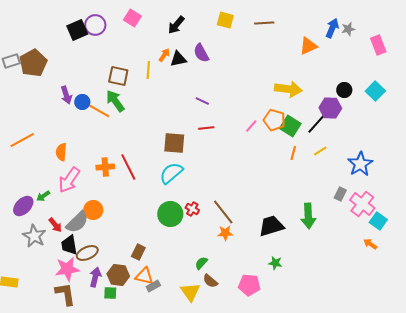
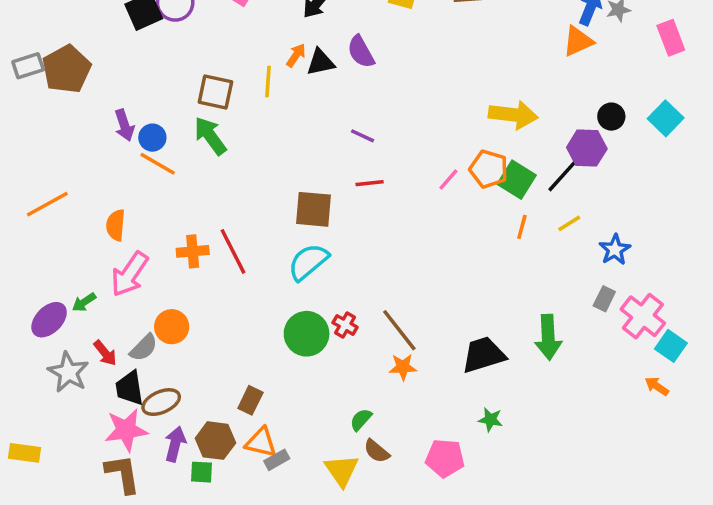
orange triangle: (308, 46) -> (578, 41), moved
orange line: (99, 111) -> (158, 164), moved
blue star: (360, 164) -> (615, 250), moved, size x0.7
gray semicircle: (77, 222) -> (144, 348), size x0.7

